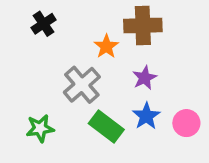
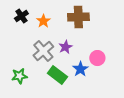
orange star: (106, 46) -> (43, 21), moved
purple star: (145, 78) -> (65, 47), moved
pink circle: (186, 123) -> (97, 58), moved

